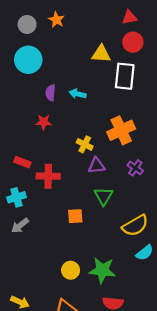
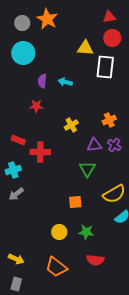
orange star: (56, 20) -> (47, 19), size x1.5
orange cross: (121, 130) -> (109, 120), moved, size x0.6
yellow cross: (85, 144) -> (71, 125), turned 32
purple triangle: (96, 166) -> (94, 145), moved
orange square: (75, 216) -> (75, 202), moved
green star: (102, 270) -> (86, 232), size x0.7

